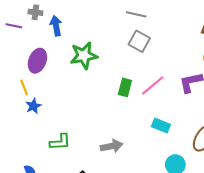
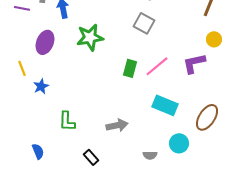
yellow line: (24, 87) -> (22, 68), moved
cyan rectangle: (161, 126) -> (165, 105), size x1.4
green L-shape: (60, 142) -> (67, 121), turned 95

